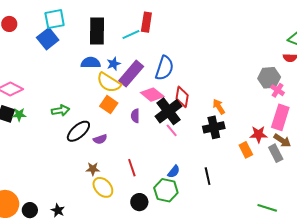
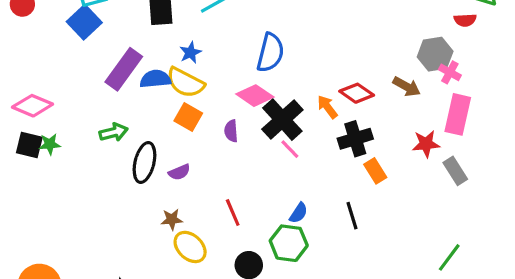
blue semicircle: (91, 63) -> (155, 79), moved
purple rectangle: (131, 74) -> (124, 69), moved
red diamond: (182, 97) -> (357, 93), moved, turned -60
orange arrow: (219, 107) -> (327, 107), moved
black ellipse: (78, 131) -> (144, 163), turned -30
brown arrow: (282, 140) -> (407, 87), moved
orange rectangle: (246, 150) -> (375, 171), moved
green line: (267, 208) -> (449, 257), turned -66

